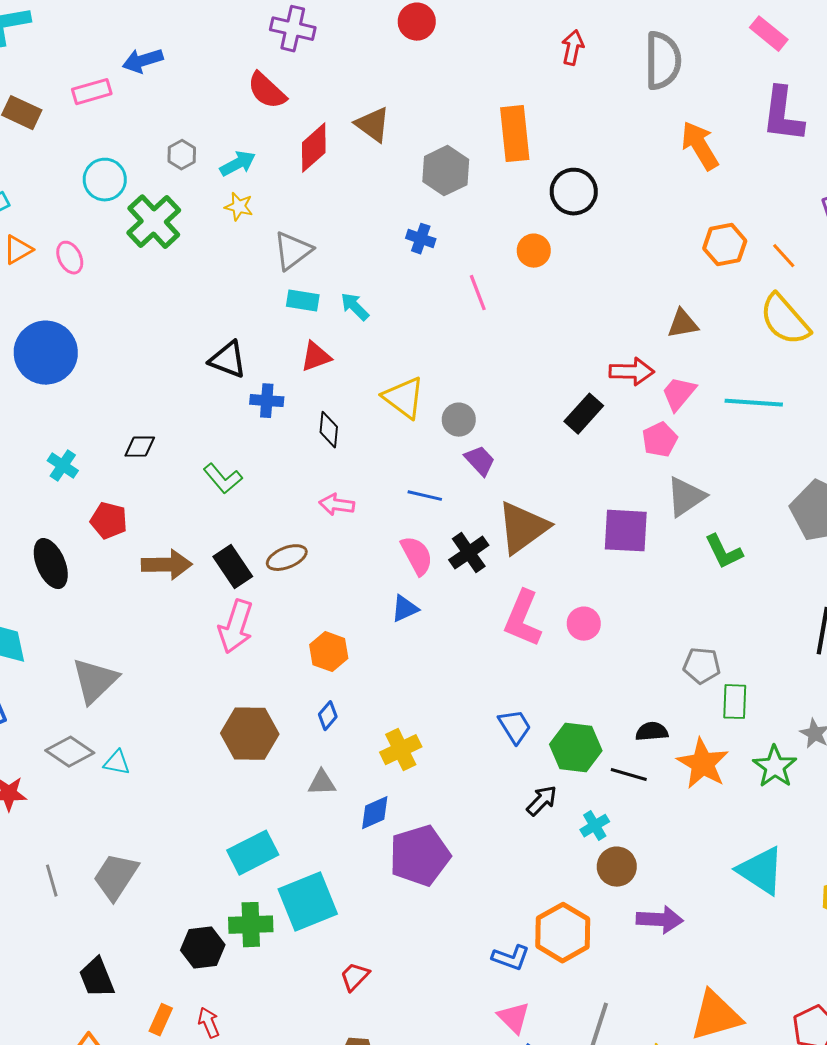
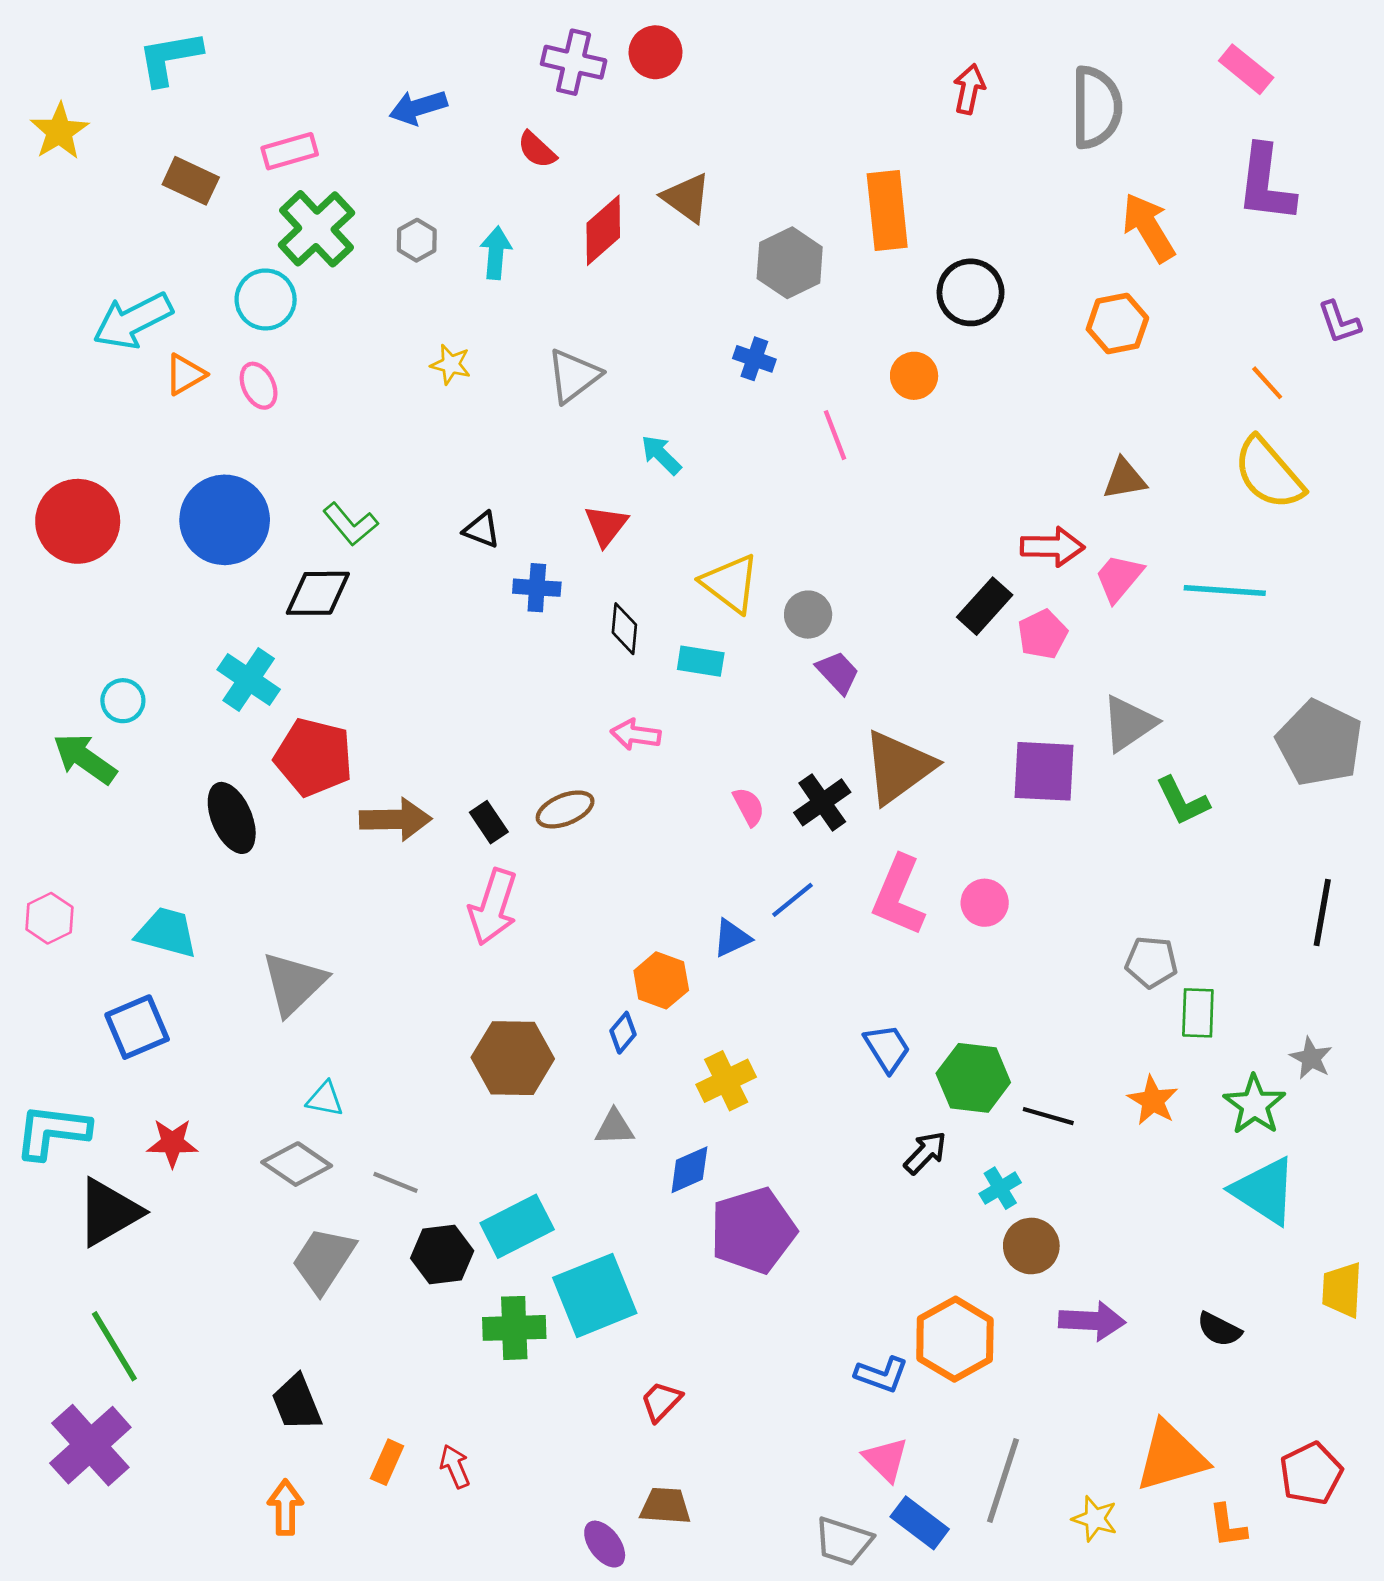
red circle: (417, 22) -> (655, 52), moved
blue arrow: (143, 61) -> (418, 107), moved
red semicircle: (267, 91) -> (537, 150), size x0.7
cyan arrow: (238, 164) -> (496, 253), turned -57
cyan circle: (105, 180) -> (266, 299), moved
yellow star: (239, 207) -> (451, 364), moved
green cross: (154, 222) -> (316, 229), moved
orange hexagon: (725, 245) -> (1117, 324), moved
cyan rectangle: (303, 301) -> (701, 661), moved
red triangle: (316, 357) -> (606, 526), turned -32
black triangle: (228, 360) -> (482, 530), size x0.7
pink pentagon: (660, 440) -> (1043, 634), moved
black diamond: (140, 447) -> (318, 593), moved, size x1.5
cyan cross: (63, 466) -> (249, 680), size x1.4
green L-shape: (223, 479) -> (350, 524), moved
blue line: (425, 496) -> (793, 900), moved, turned -52
red pentagon: (109, 521) -> (314, 757), size x1.5
pink semicircle: (417, 556) -> (749, 807), size x0.7
black rectangle: (233, 567) -> (489, 822), size x0.7
blue triangle: (405, 609) -> (732, 938), moved
orange hexagon: (329, 652) -> (661, 980), moved
black semicircle: (652, 732) -> (1219, 1329), moved, turned -148
gray diamond: (70, 752) -> (297, 1164), moved
orange star: (703, 764) -> (1153, 1100), size x0.7
cyan triangle: (761, 871) -> (1264, 1191), moved
gray line: (52, 881) -> (396, 1182), moved, turned -52
black hexagon: (203, 948) -> (442, 1254), moved

